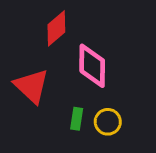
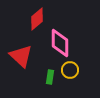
yellow circle: (108, 122) -> (70, 70), moved

